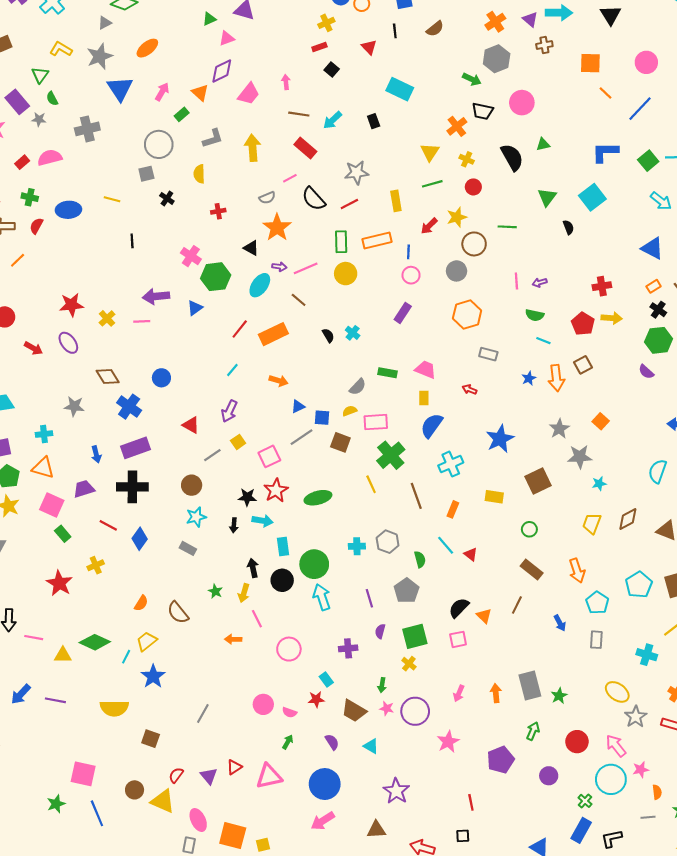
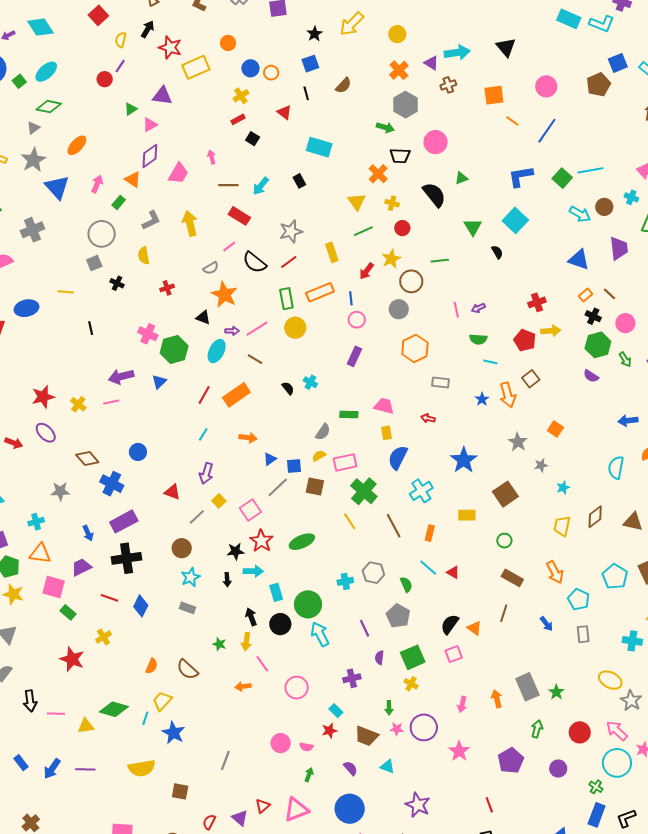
gray star: (580, 457) -> (541, 465), size x0.6

